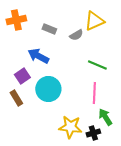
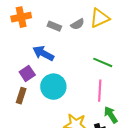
gray semicircle: (76, 35) -> (78, 24), moved
brown rectangle: (16, 98) -> (21, 96), turned 49

